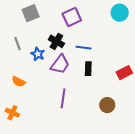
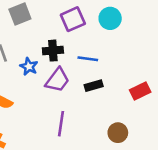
cyan circle: (120, 13) -> (110, 18), moved
black cross: (56, 41) -> (53, 51), turned -35
black rectangle: (88, 69) -> (94, 86), turned 72

